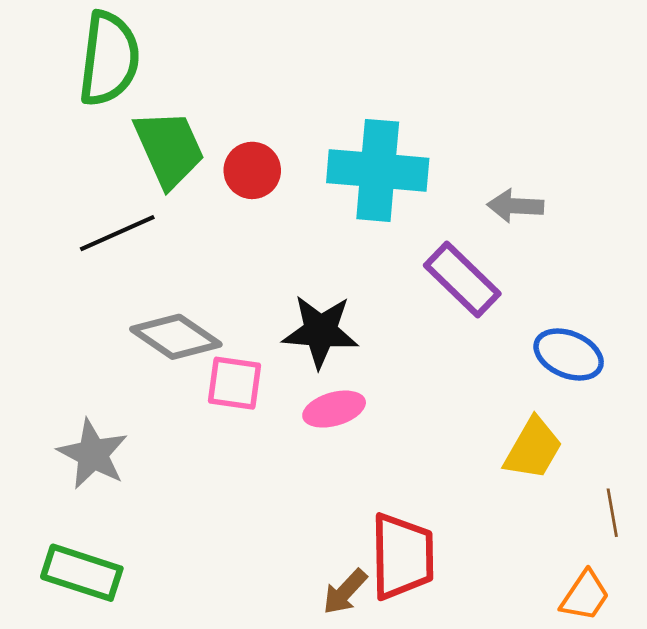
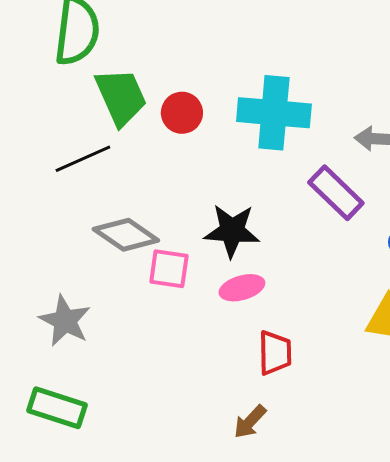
red trapezoid: (402, 556) -> (275, 353), moved, size x0.7

